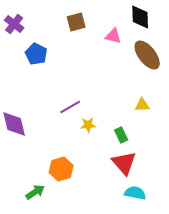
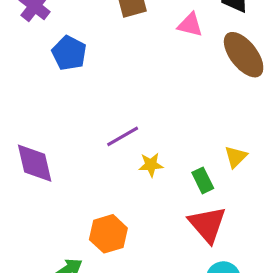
yellow triangle: (142, 105) -> (236, 157), moved, turned -42

